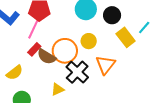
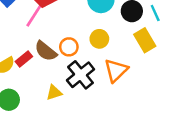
cyan line: (144, 28) -> (155, 13), moved, turned -72
red rectangle: (34, 49) -> (24, 59), moved
orange circle: (65, 51) -> (69, 47), size x0.6

